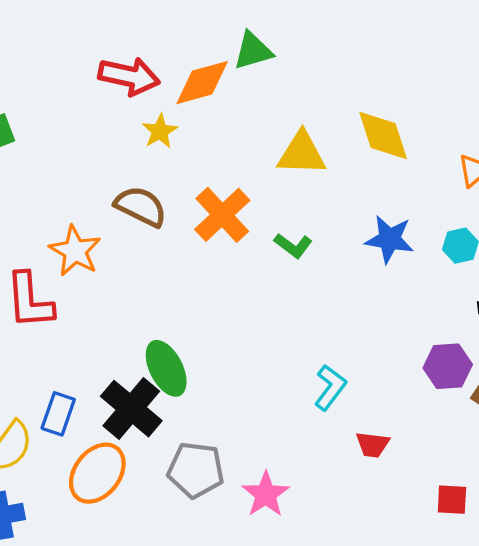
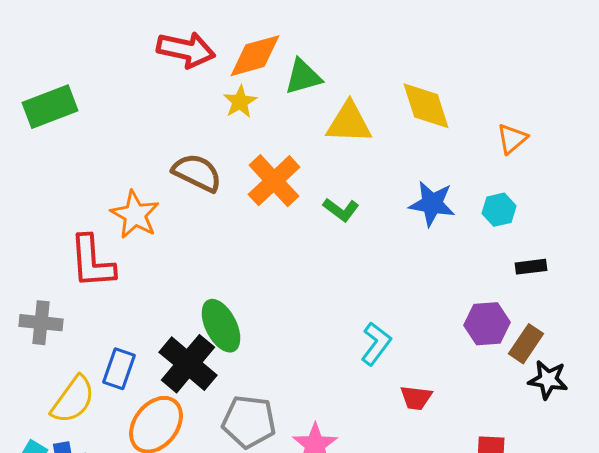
green triangle: (253, 51) -> (303, 77), moved
yellow star: (160, 131) -> (240, 102), moved

